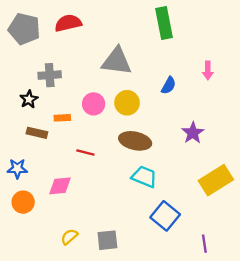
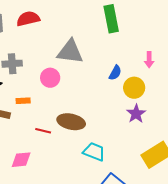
yellow circle: (127, 103) -> (134, 88), moved
pink circle: (94, 104) -> (50, 78), moved
brown ellipse: (135, 141) -> (71, 122), moved

